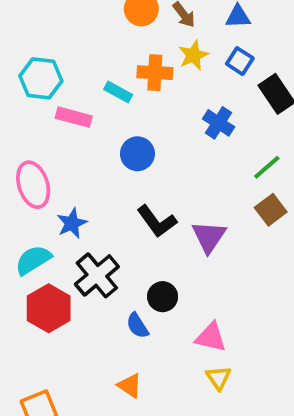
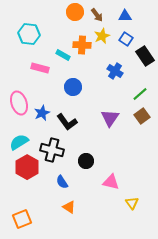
cyan hexagon: (41, 78) -> (29, 34), moved
black L-shape: (157, 221) -> (67, 122), moved
blue star: (72, 223) -> (42, 113), moved
purple triangle: (209, 237) -> (110, 118), moved
black cross: (97, 275) -> (52, 150), turned -35
blue semicircle: (137, 326) -> (62, 182), moved
yellow triangle: (219, 378) -> (132, 203), moved

